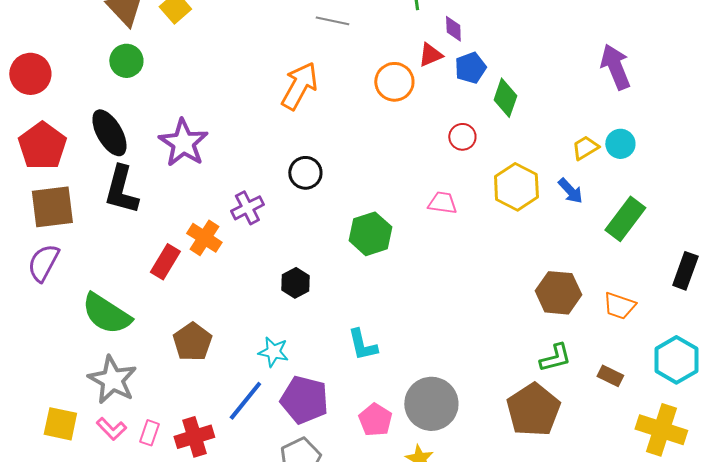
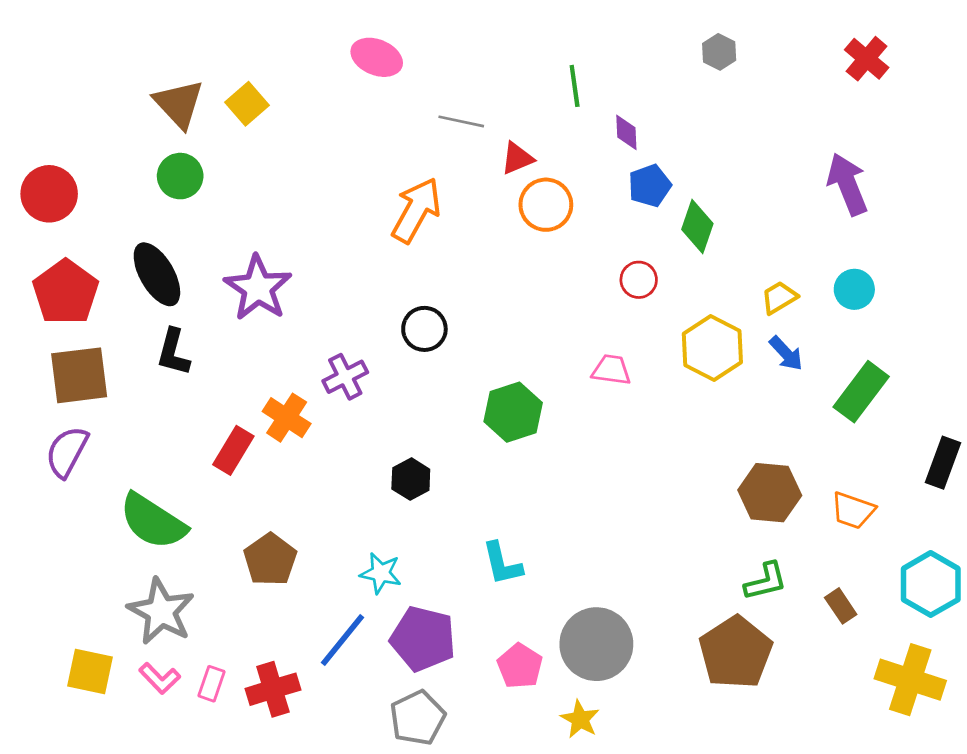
red triangle: (430, 55) -> (517, 158), moved
yellow trapezoid: (585, 148) -> (779, 298), moved
black L-shape: (121, 190) -> (173, 352), size x0.7
brown rectangle: (610, 376) -> (841, 606), turned 30

